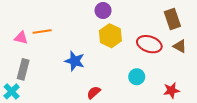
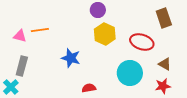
brown triangle: (180, 46) -> (165, 64), moved
cyan circle: (137, 77) -> (130, 73), size x1.6
red semicircle: (94, 93) -> (89, 88), turned 32

